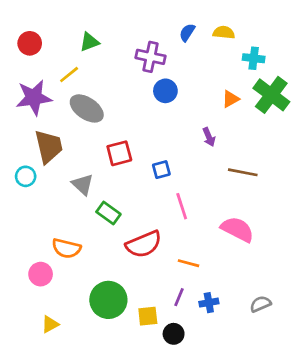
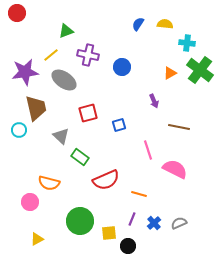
red circle: (30, 43) -> (17, 13), moved
purple cross: (150, 57) -> (88, 55), moved
pink line: (182, 206) -> (148, 150), moved
blue cross: (209, 303) -> (154, 223), turned -32
gray semicircle: (260, 304) -> (179, 223), moved

